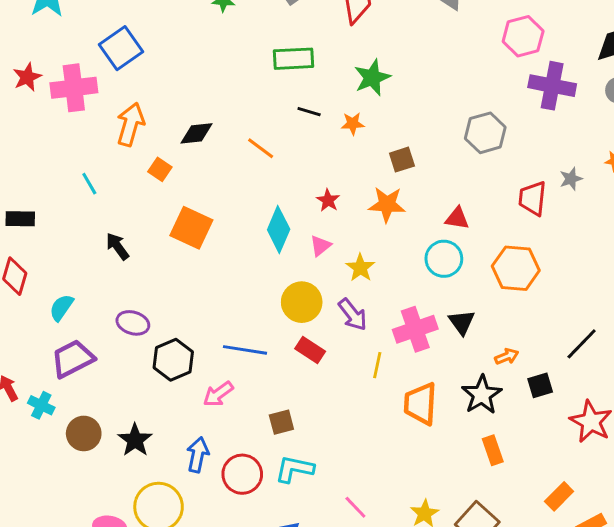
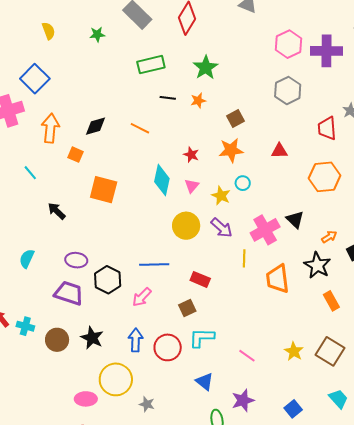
pink hexagon: (523, 36) -> (289, 44), moved
cyan circle: (444, 259) -> (243, 183), moved, size x0.6
red rectangle: (310, 350) -> (200, 279), moved
purple trapezoid: (73, 359) -> (69, 293), moved, turned 56

